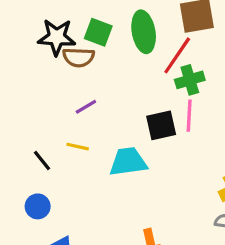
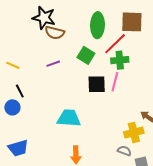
green square: (98, 32) -> (86, 55), moved
yellow line: (78, 147) -> (13, 65), moved
cyan trapezoid: (128, 162) -> (69, 118), moved
blue circle: (38, 206) -> (12, 107), moved

